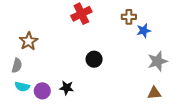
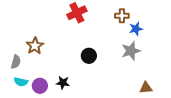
brown star: (29, 41) -> (35, 46), moved
gray star: (157, 61) -> (131, 51), moved

